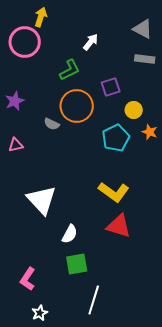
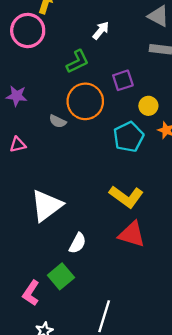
purple star: (15, 101) -> (17, 96), turned 30
white triangle: (42, 200) -> (47, 205), turned 36
green square: (77, 264) -> (61, 276), moved, turned -30

